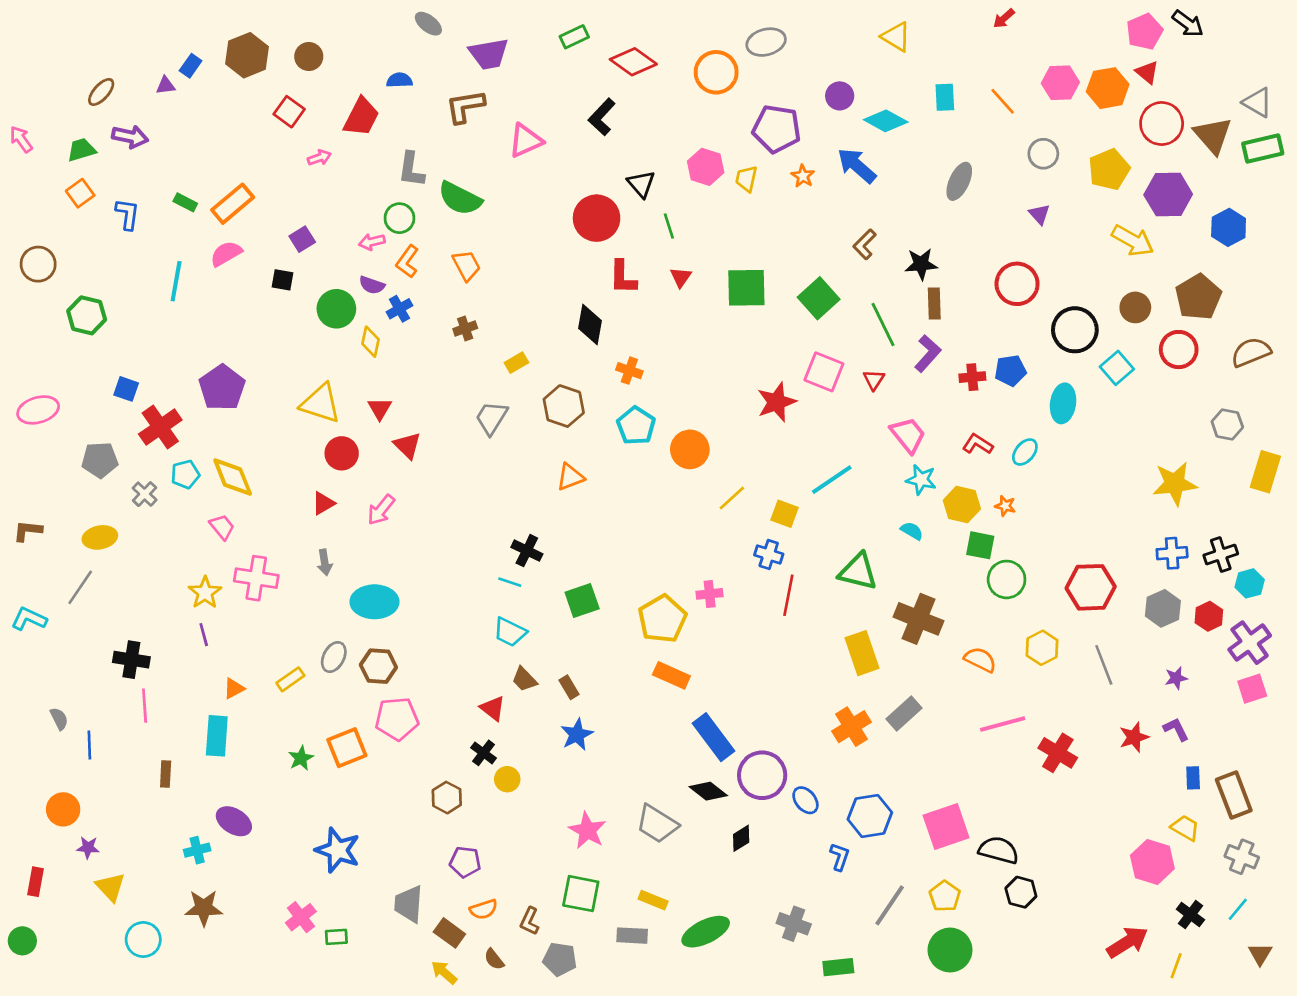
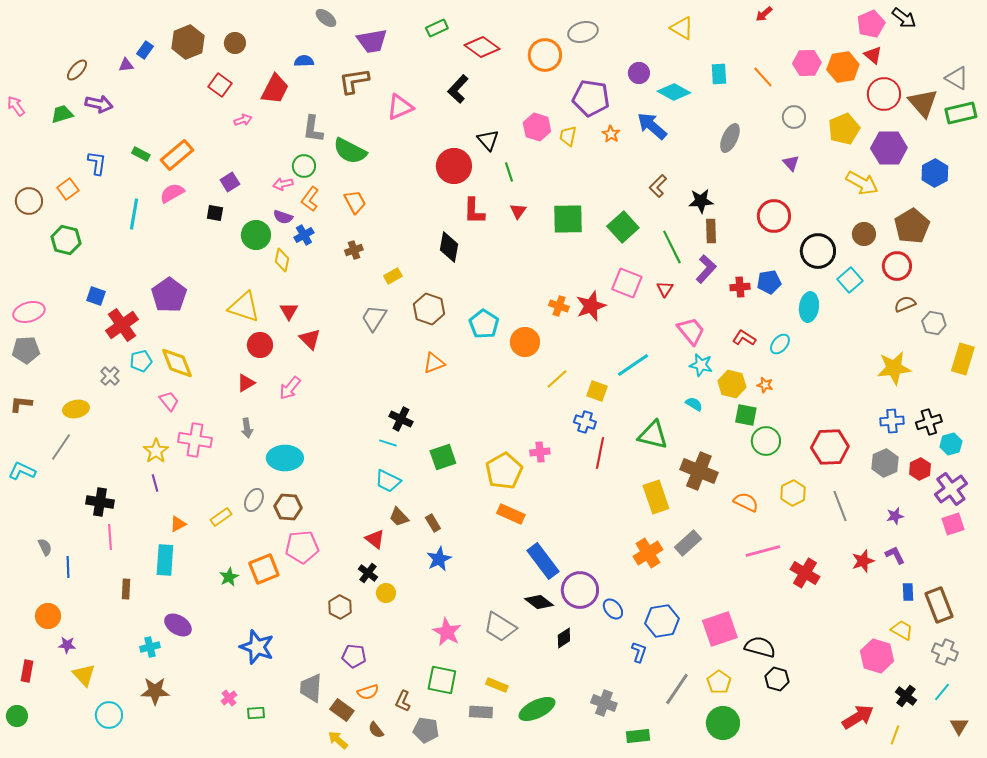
orange square: (80, 193) -> (68, 189), moved
brown semicircle: (1251, 352) -> (905, 304), moved, size x0.7
orange cross: (629, 371) -> (559, 306), moved
gray pentagon: (100, 460) -> (26, 350), moved
pink cross: (301, 917) -> (229, 698), size x0.7

